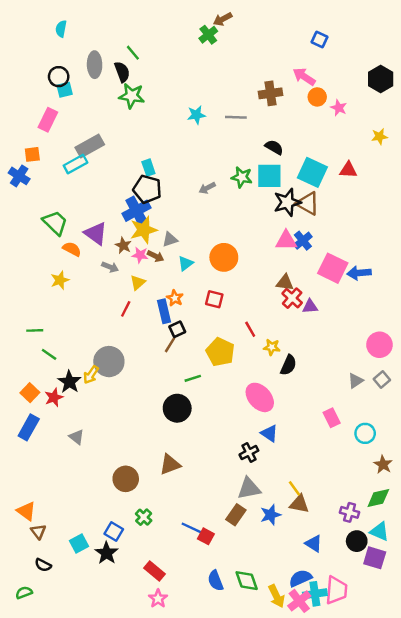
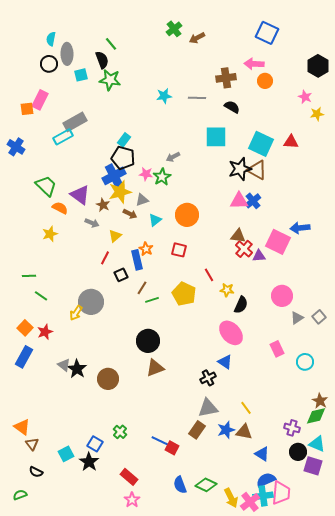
brown arrow: (223, 19) -> (197, 38), moved
cyan semicircle: (61, 29) -> (51, 39), moved
blue square: (320, 40) -> (267, 33), size x1.6
gray ellipse: (95, 65) -> (67, 54), moved
pink arrow: (304, 77) -> (254, 64), turned -30
cyan square: (65, 90) -> (81, 75), moved
pink star: (339, 108) -> (305, 97), moved
black semicircle: (274, 147) -> (232, 107), moved
orange square: (32, 154) -> (27, 109), moved
cyan rectangle: (148, 168) -> (124, 140), turned 56
cyan square: (269, 176) -> (216, 137), moved
green star: (242, 177) -> (162, 177), moved, turned 30
pink star: (140, 255) -> (146, 174), moved
pink square: (333, 268) -> (278, 242), moved
black square: (177, 329) -> (121, 275), moved
pink circle: (379, 345) -> (282, 296), moved
green line: (193, 378) -> (152, 300), moved
black star: (69, 382) -> (77, 369), moved
pink ellipse: (260, 397) -> (231, 333), moved
brown triangle: (170, 464) -> (155, 368), moved
brown star: (383, 464) -> (320, 401), moved
brown circle: (126, 479) -> (108, 379), moved
brown triangle: (299, 504) -> (244, 432), moved
blue semicircle: (300, 578) -> (266, 480), moved
green diamond: (247, 581) -> (206, 485), turned -45

